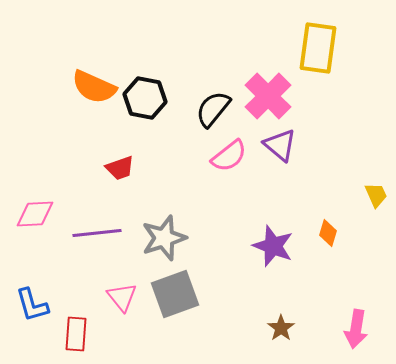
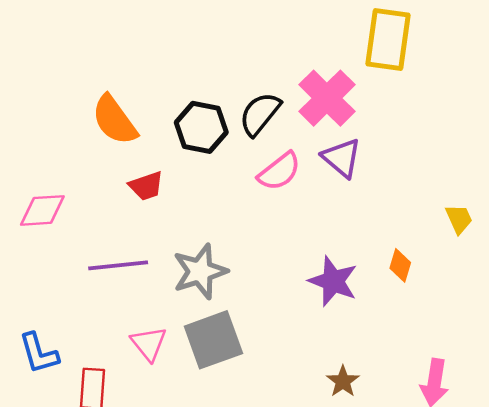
orange semicircle: (94, 87) -> (115, 120), moved, turned 30
black hexagon: (145, 98) -> (201, 127), moved
pink diamond: (35, 214) -> (42, 210), moved

